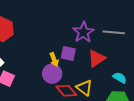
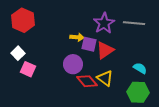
red triangle: (97, 59) -> (105, 50), moved
yellow arrow: (54, 60) -> (77, 37), moved, turned -64

